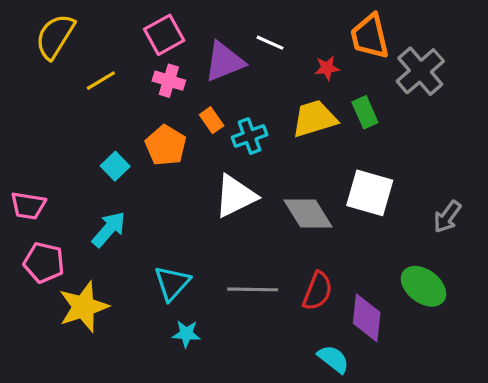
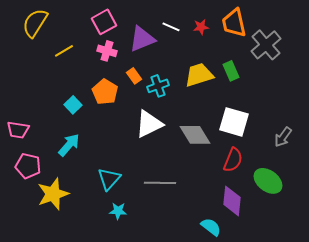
red star: (327, 68) -> (201, 27), moved
red semicircle: (318, 291) -> (233, 160), moved

